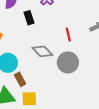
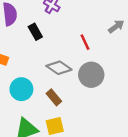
brown rectangle: (20, 79) -> (54, 97), moved

